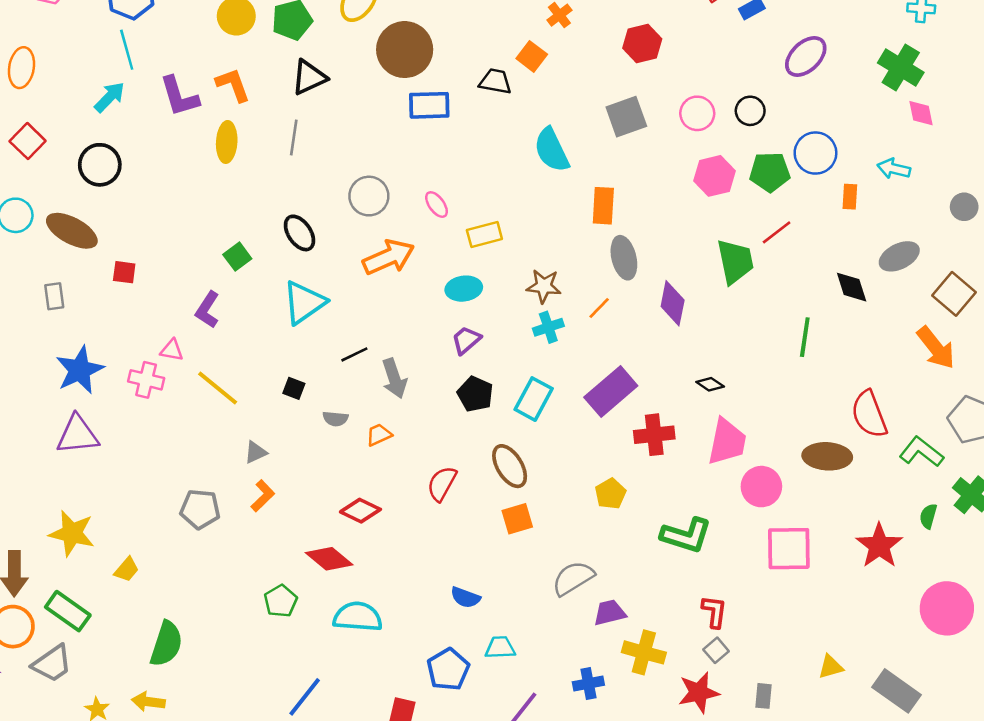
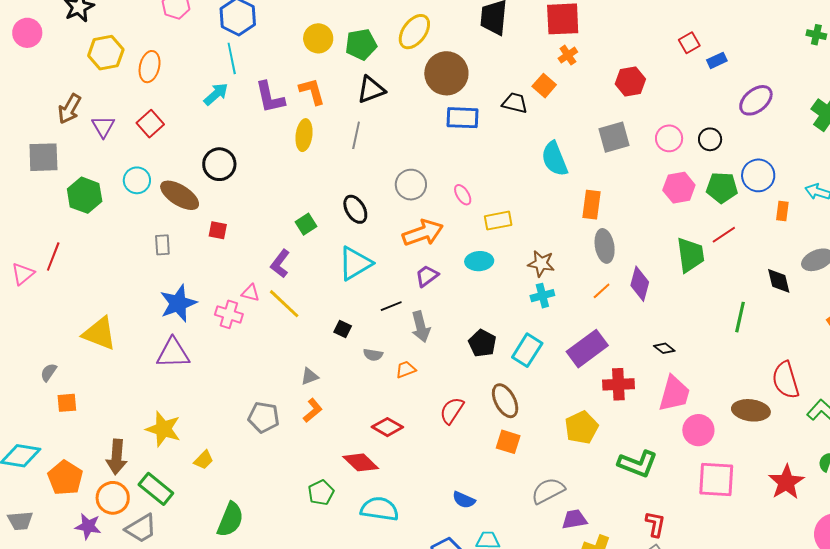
black circle: (100, 165) -> (219, 164), moved
orange line: (599, 308) -> (602, 291), moved
purple trapezoid: (466, 340) -> (427, 276), moved
yellow line: (218, 388) -> (284, 304), moved
yellow pentagon: (610, 494) -> (581, 427), size x1.4
orange square: (517, 519) -> (508, 442), turned 30

